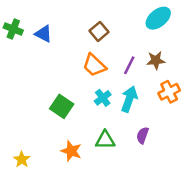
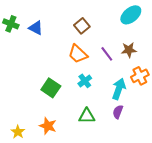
purple line: (129, 65) -> (107, 54), turned -63
cyan arrow: (129, 99) -> (119, 89), moved
orange star: (71, 151) -> (48, 126), moved

